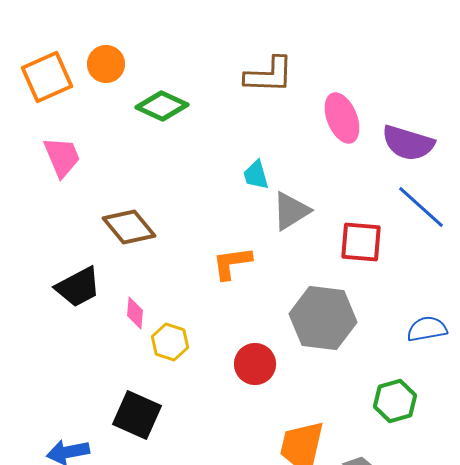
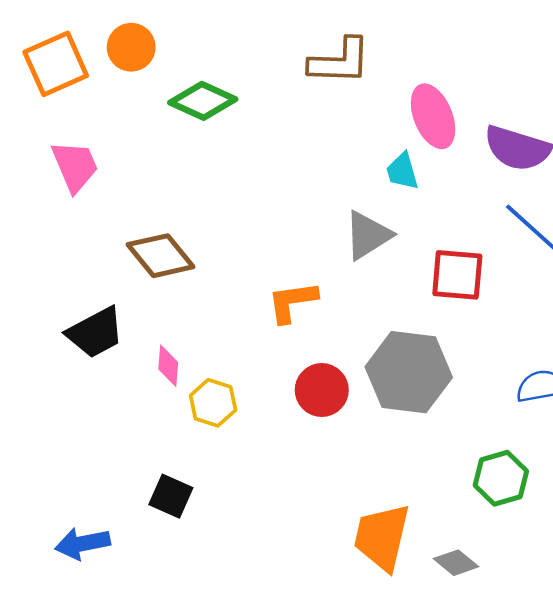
cyan trapezoid: (256, 175) -> (402, 171), moved
red circle: (255, 364) -> (322, 390), moved
black square: (137, 415) -> (171, 496), size x0.7

